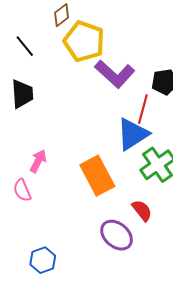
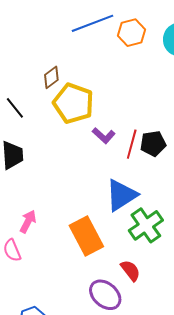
purple L-shape: (115, 74) -> (104, 136), size x0.6
red line: (143, 109) -> (132, 144), moved

